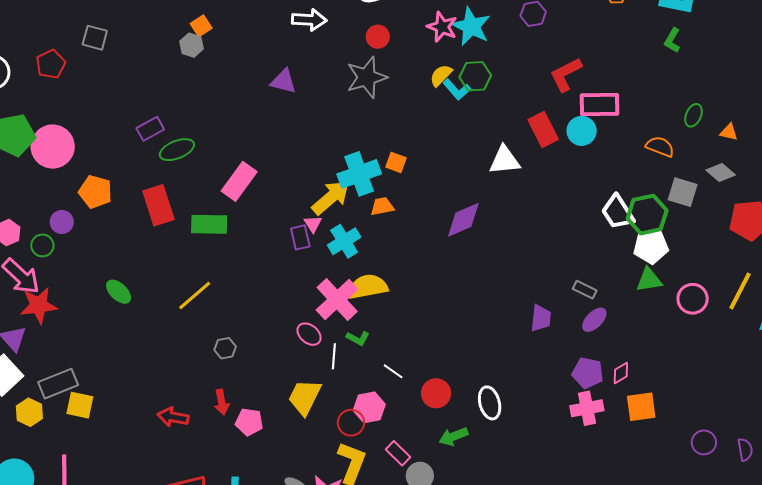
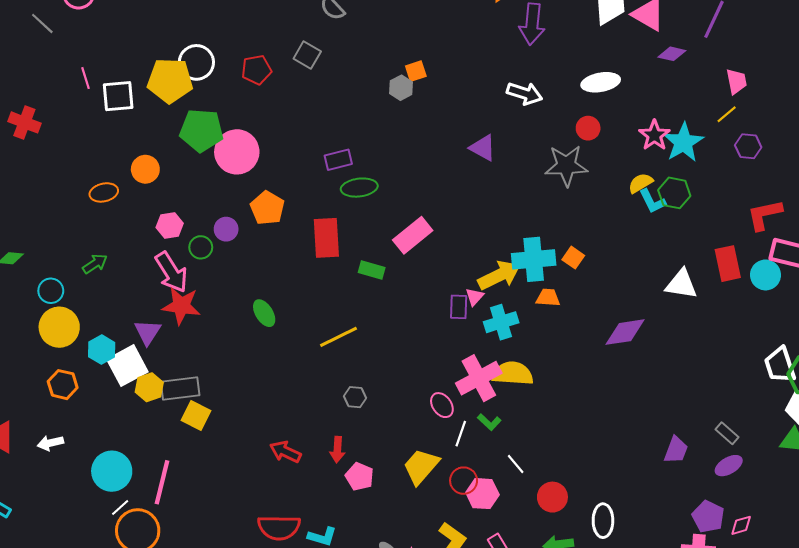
green rectangle: (209, 224) -> (372, 270), size x0.7
yellow hexagon: (29, 412) -> (149, 387), moved
red circle: (351, 423) -> (464, 481), moved

